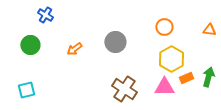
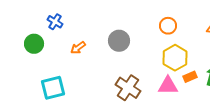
blue cross: (45, 15) -> (55, 22), moved
cyan square: (26, 90) -> (53, 88), moved, size x1.4

